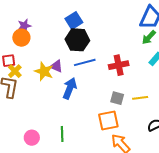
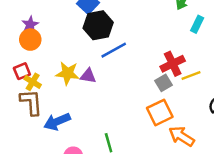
red cross: (119, 65) -> (173, 64), moved
purple triangle: (56, 66) -> (88, 76), moved
blue arrow: (70, 88) -> (57, 122), moved, turned -120
gray square: (117, 98) -> (163, 83), turned -32

